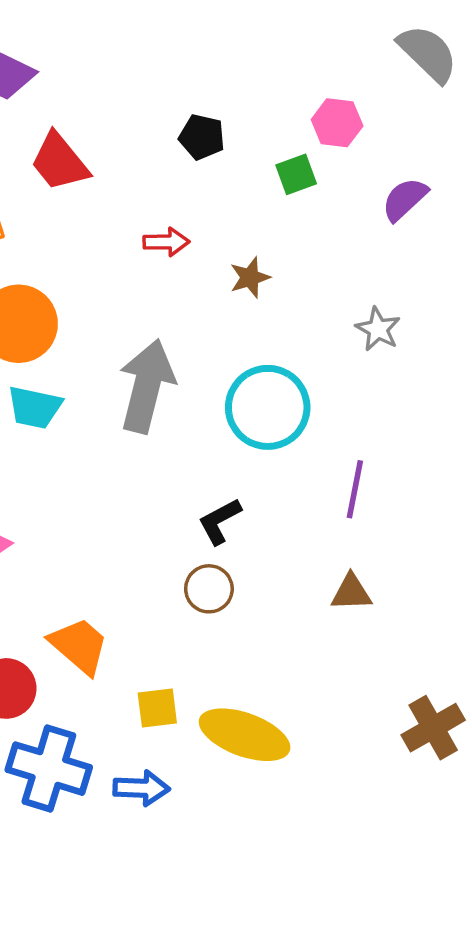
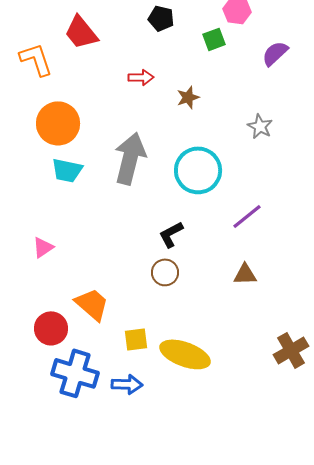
purple line: (355, 489) -> (247, 216), turned 40

